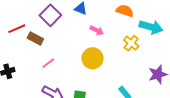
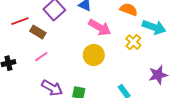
pink arrow: (97, 30) -> (100, 27), size x1.6
pink line: (48, 63) -> (41, 57), moved

